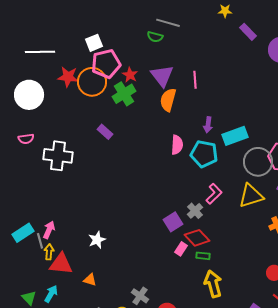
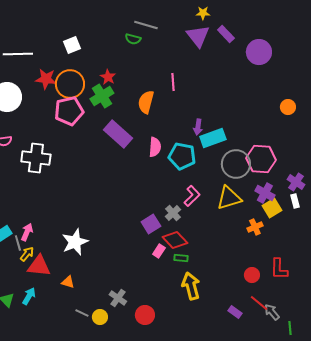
pink pentagon: (106, 64) -> (69, 111), moved
purple triangle: (162, 76) -> (198, 36), moved
purple arrow: (208, 125) -> (198, 127), moved
purple rectangle: (105, 132) -> (118, 134), moved, size x1.8
white star: (97, 240) -> (75, 242), size x1.5
yellow arrow: (49, 252) -> (27, 254), turned 35

